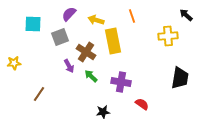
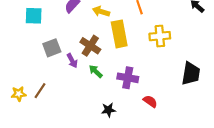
yellow cross: (168, 36) -> (160, 36), moved
gray square: (60, 37) -> (52, 48), moved
yellow star: (14, 63) -> (19, 94), moved

